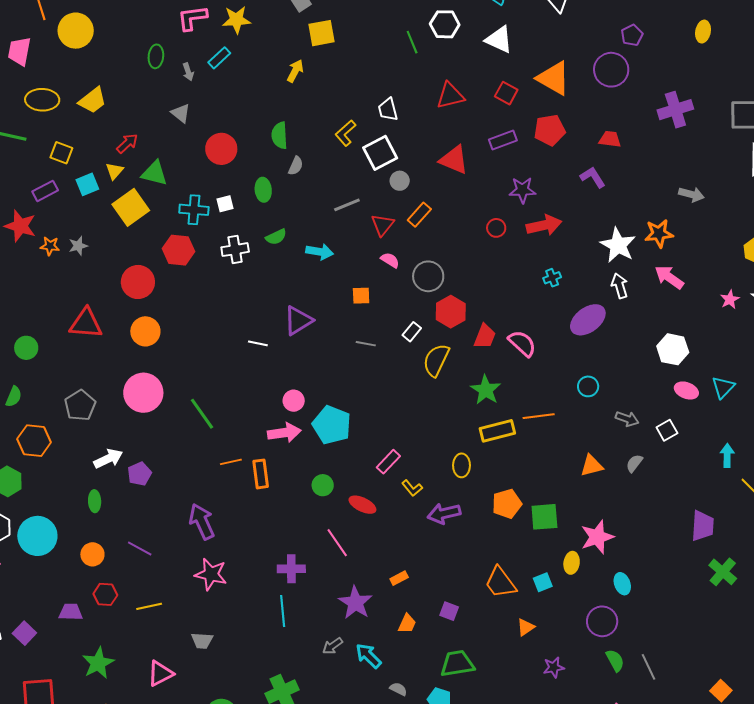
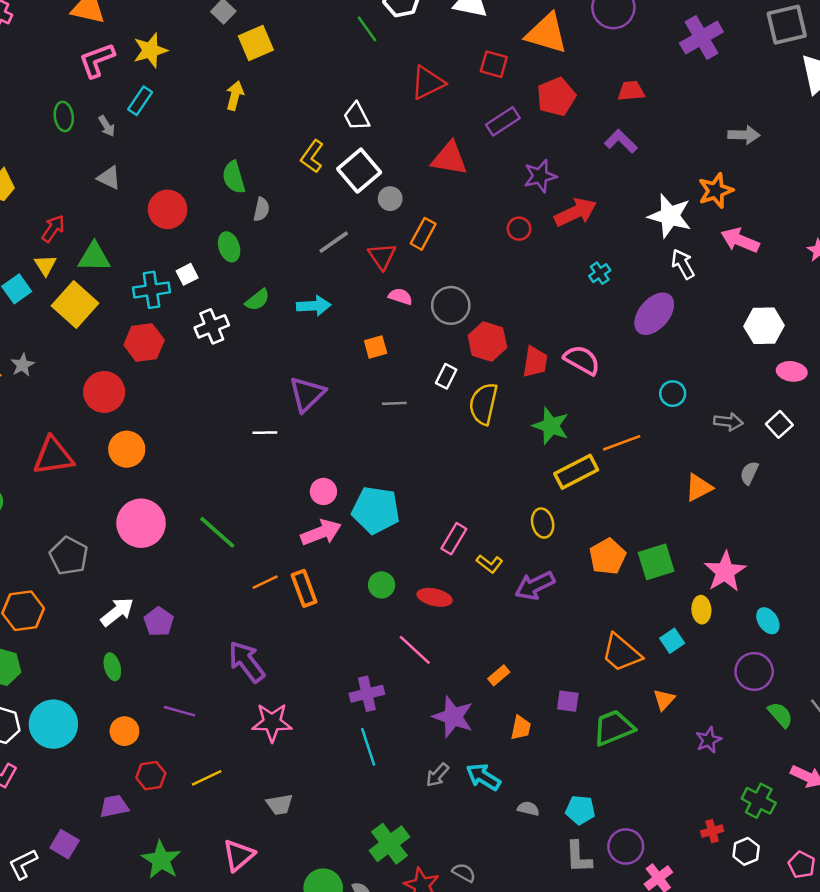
green trapezoid: (457, 664) -> (613, 728), moved

